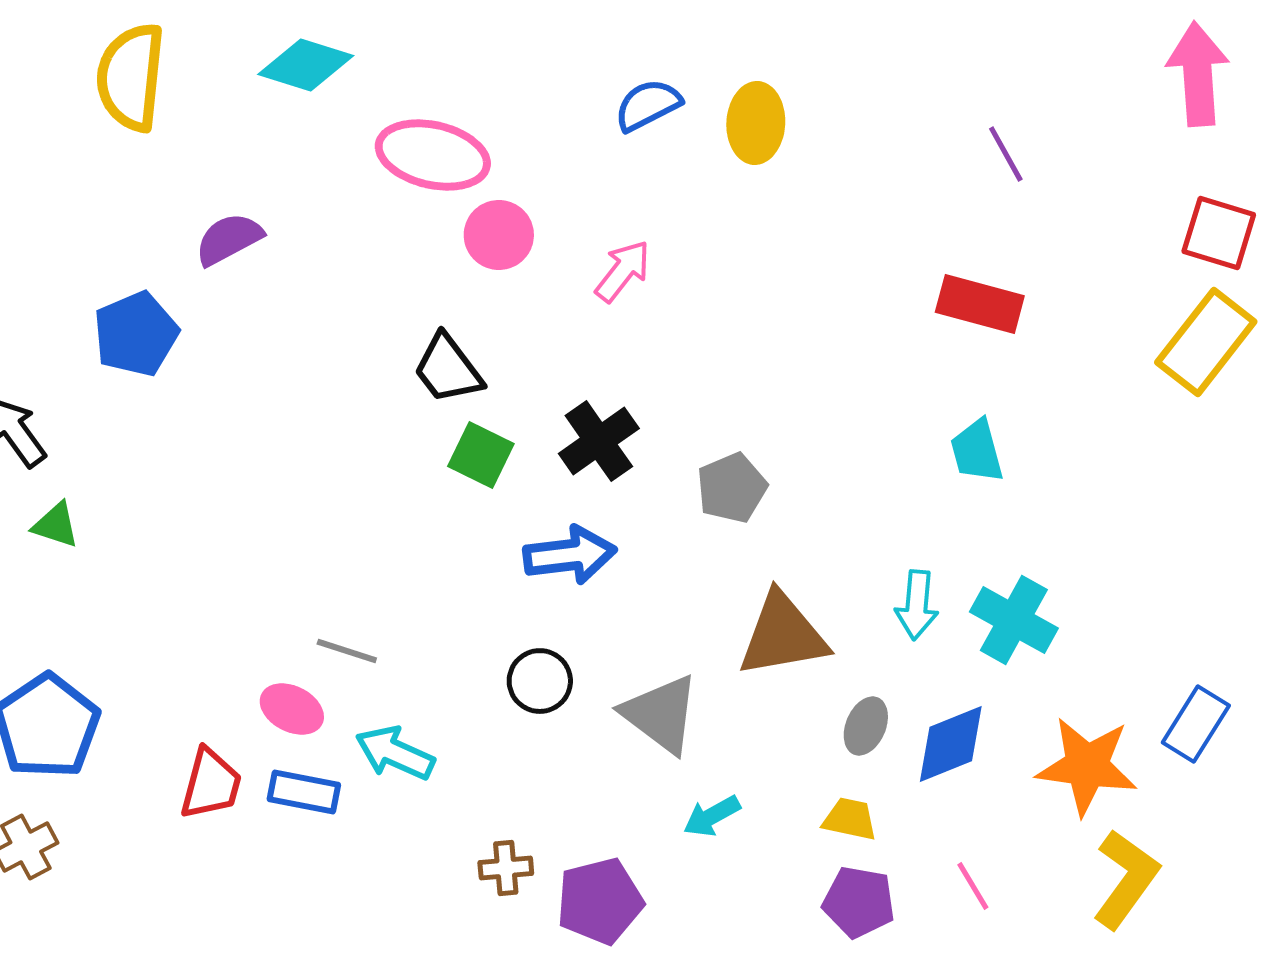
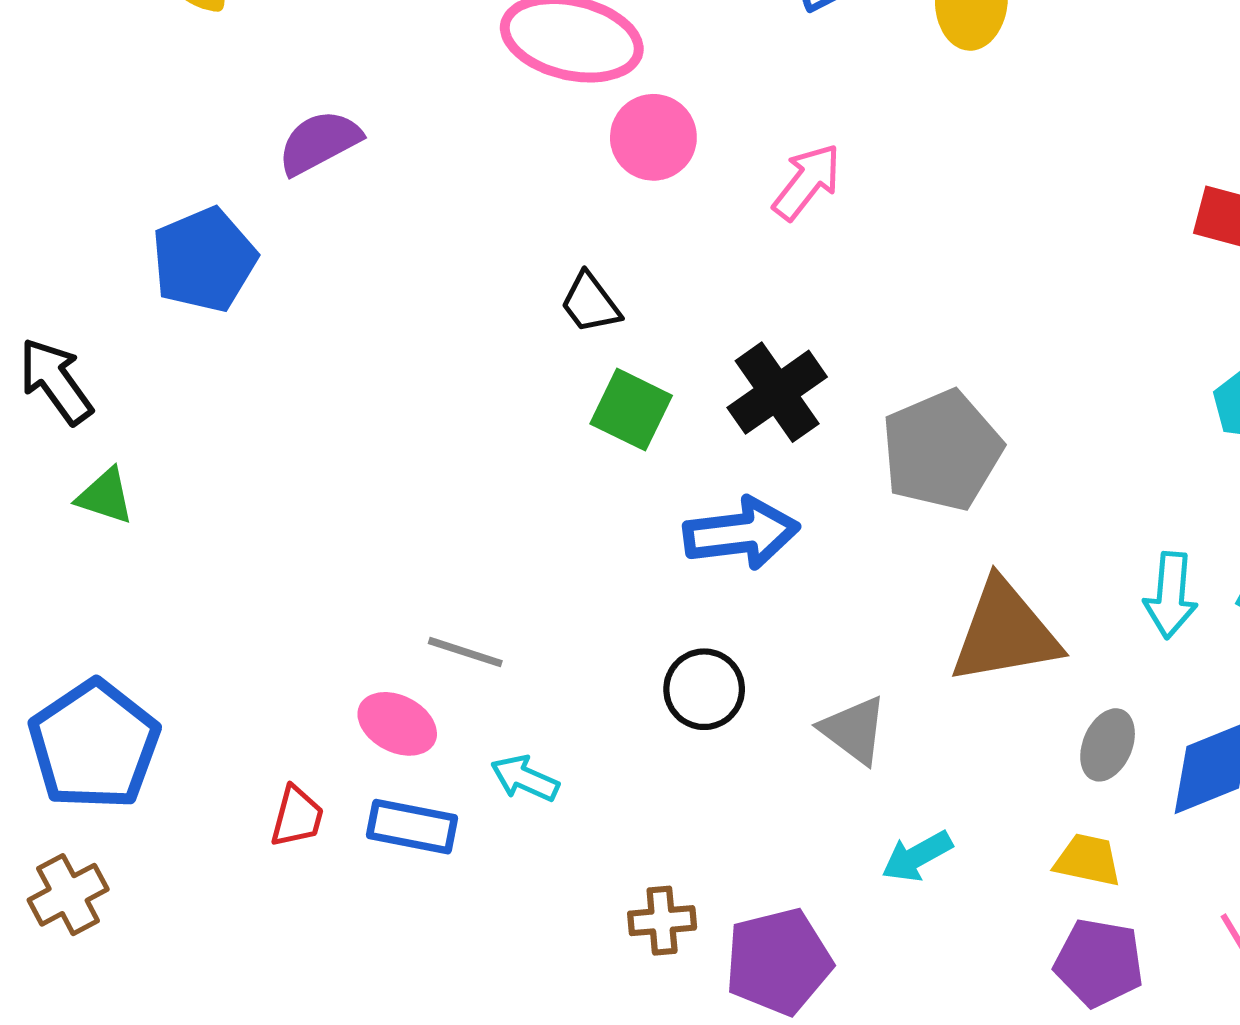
black trapezoid: (448, 369) -> (590, 303), size x0.7
gray pentagon: (732, 488) -> (942, 450), size x1.4
gray triangle: (661, 714) -> (854, 730), size x0.7
cyan arrow: (395, 753) -> (525, 778), size x0.7
red trapezoid: (211, 784) -> (297, 817), size x0.7

